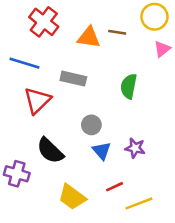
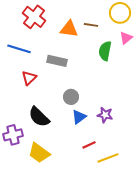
green semicircle: (129, 86) -> (105, 51), moved
red triangle: (37, 100) -> (29, 78), size x0.7
blue triangle: (102, 151) -> (79, 117), turned 35
purple cross: (17, 174) -> (13, 135), turned -30
yellow trapezoid: (72, 197) -> (39, 153), moved

